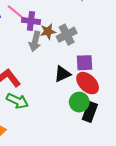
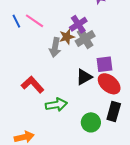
purple cross: (31, 21) -> (78, 24), moved, turned -36
green arrow: (17, 101) -> (56, 105), moved, turned -30
green circle: (79, 102) -> (91, 122), moved

